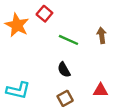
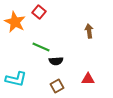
green line: (69, 40) -> (41, 47), moved
black semicircle: (64, 70) -> (56, 61), turned -64

